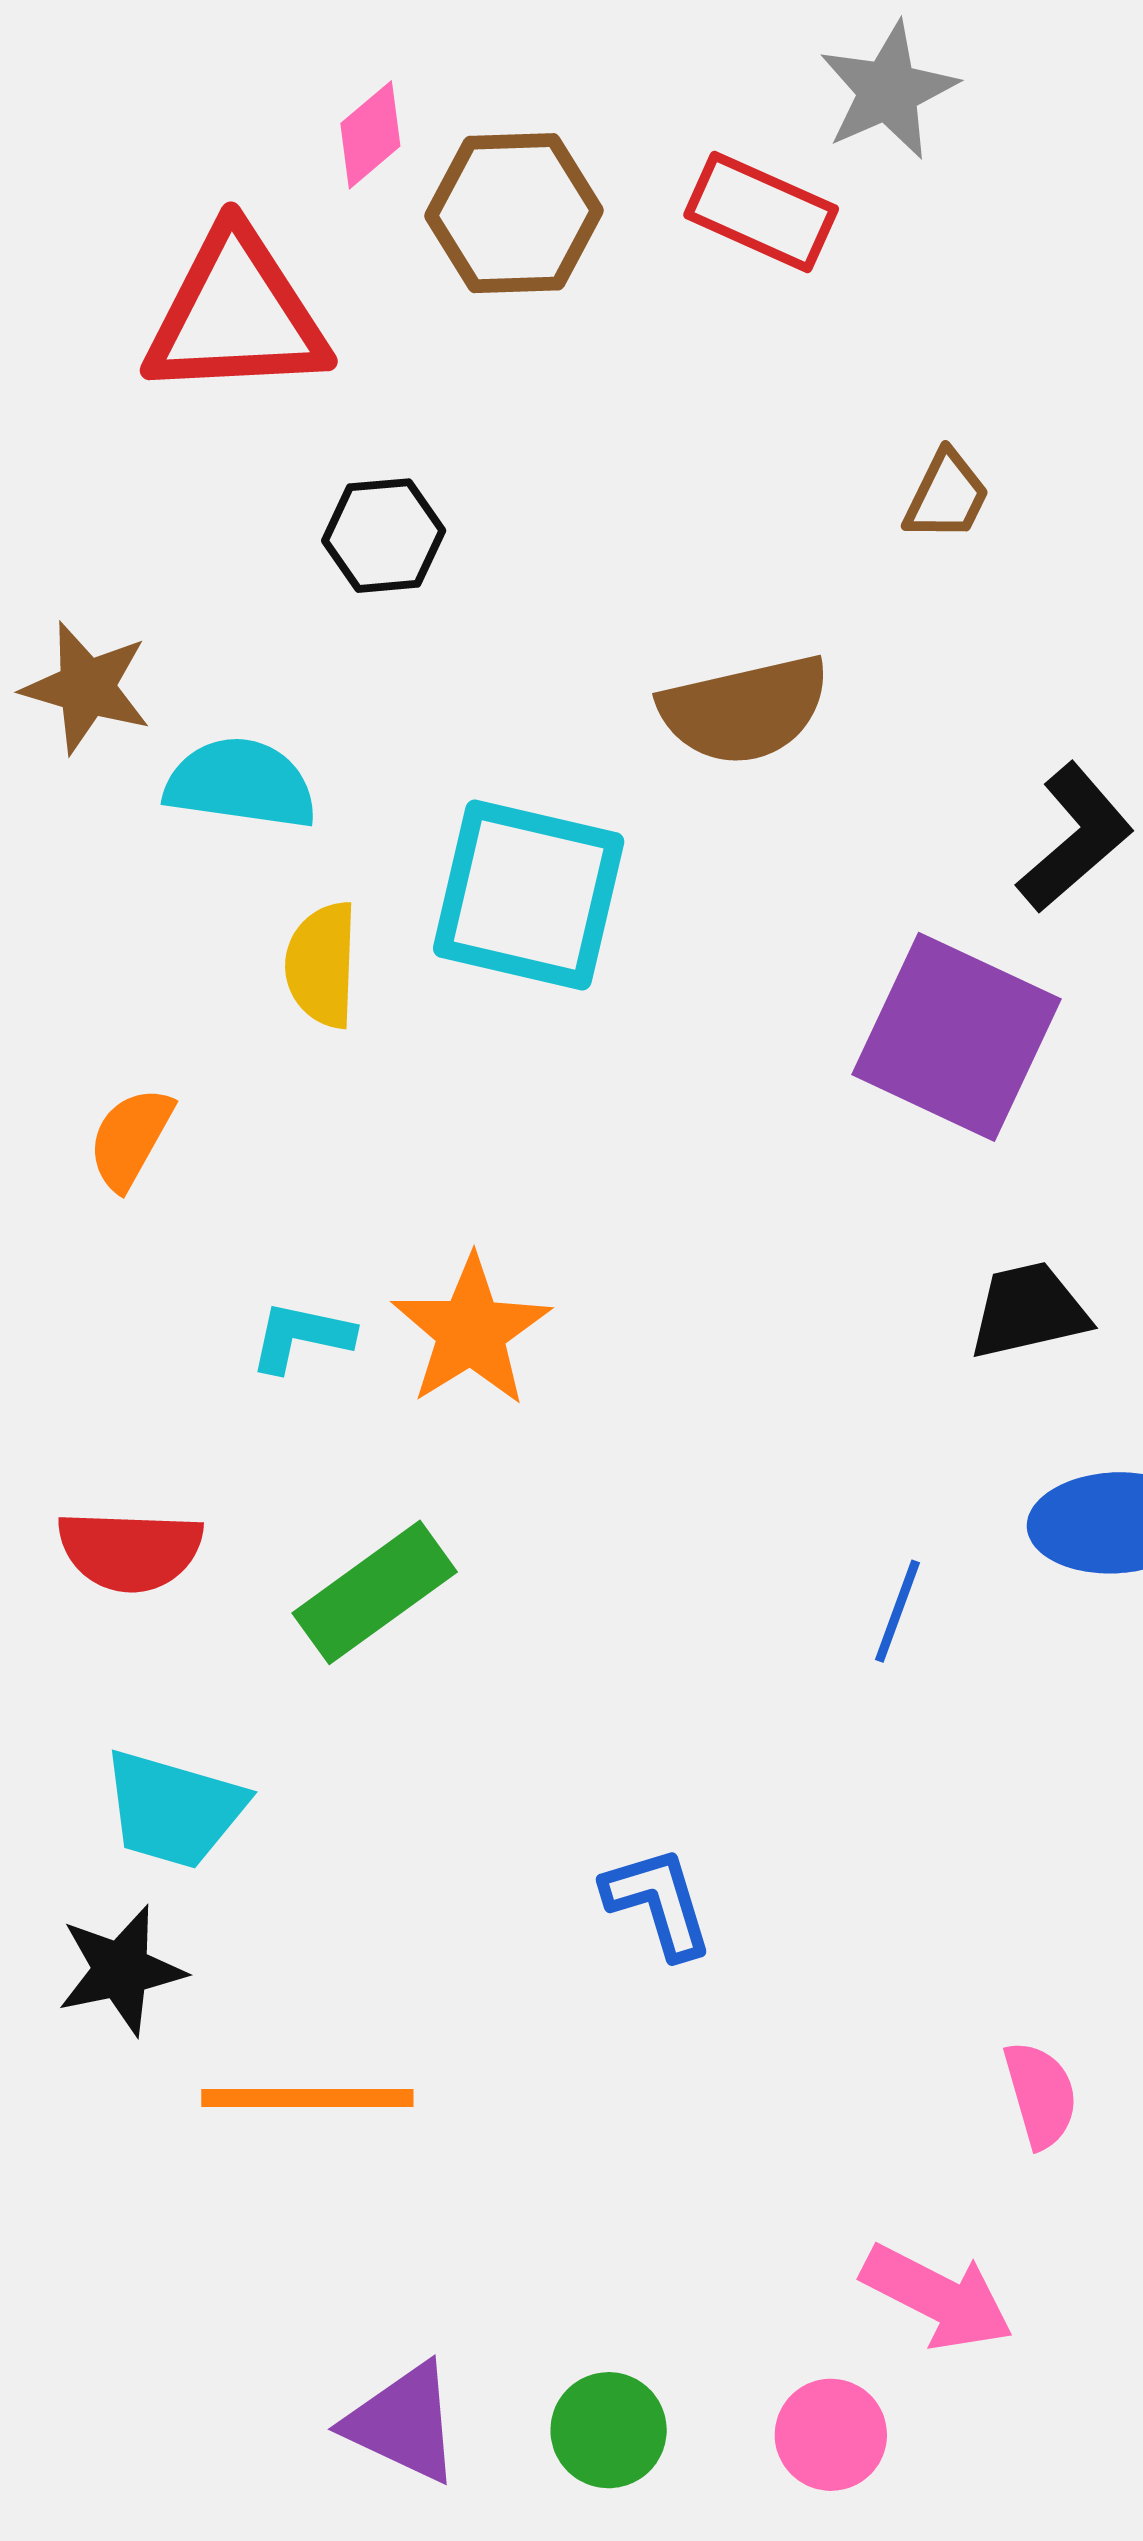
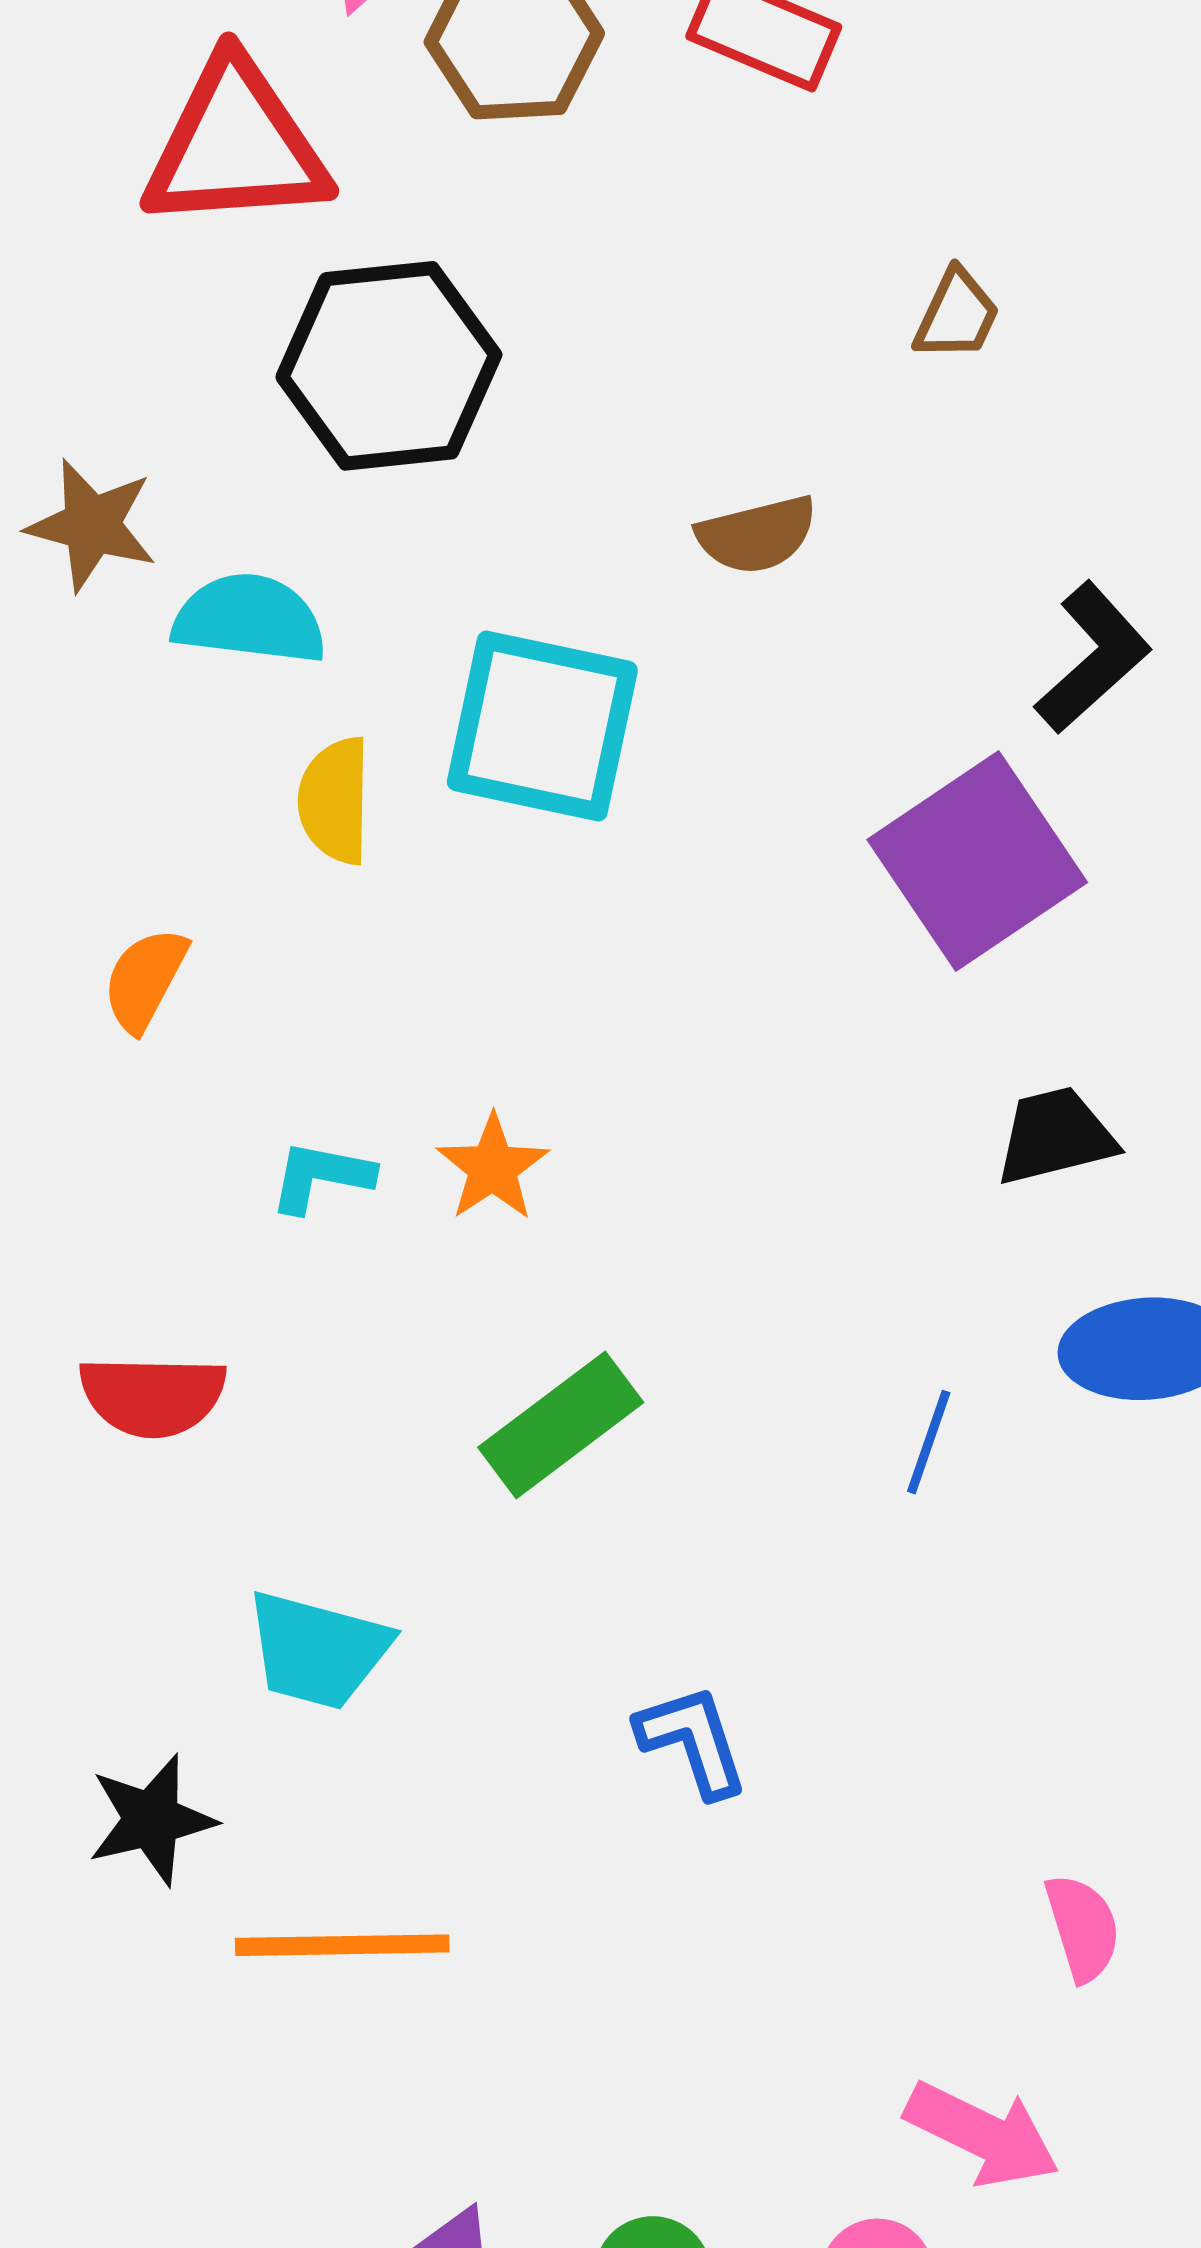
black hexagon: (384, 536) -> (389, 366), size x1.8
brown semicircle: (745, 710) -> (757, 535), size x0.7
purple square: (957, 1037) -> (977, 861), turned 32
orange star: (471, 1331) -> (493, 1168), size x0.7
green rectangle: (375, 1592) -> (561, 1425), moved
cyan trapezoid: (174, 1809) -> (318, 1650), moved

